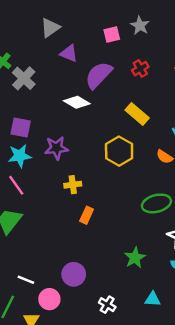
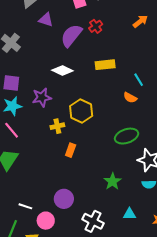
red cross: (140, 69) -> (96, 26), moved
white diamond: (77, 102) -> (62, 70), moved
yellow rectangle: (137, 114) -> (105, 65), turned -42
yellow hexagon: (119, 151) -> (81, 111), moved
white cross: (107, 305) -> (93, 221), size x1.5

